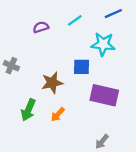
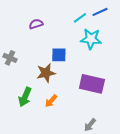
cyan line: (75, 20) -> (80, 18), moved
blue square: (82, 67) -> (59, 55), moved

